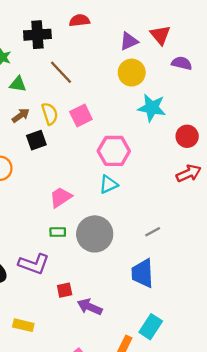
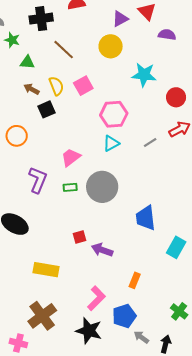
yellow circle: (132, 73) -> (111, 46), moved
brown arrow: (21, 115) -> (31, 89), turned -112
gray line: (153, 232) -> (150, 143), moved
purple L-shape: (34, 264) -> (38, 180), moved, turned -84
yellow rectangle: (23, 325) -> (46, 270), size x1.4
cyan rectangle: (151, 327) -> (176, 247), moved

